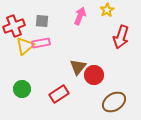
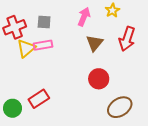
brown triangle: (78, 67) -> (95, 43), moved
green circle: (22, 89) -> (12, 108), moved
red rectangle: (59, 94) -> (39, 99), moved

